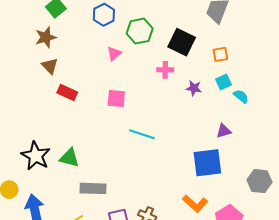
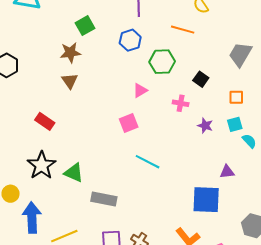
black square: (182, 42) -> (201, 79), size x0.6
pink triangle: (114, 54) -> (140, 90), moved
red rectangle: (67, 92) -> (45, 121), moved
pink square: (116, 99) -> (129, 123), turned -36
gray rectangle: (93, 188) -> (104, 199), moved

